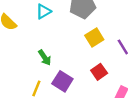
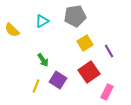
red square: (99, 72) -> (89, 72), size x1.5

